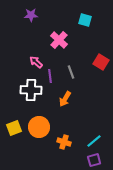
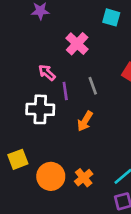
orange circle: (39, 127) -> (51, 176), moved
orange cross: (64, 142) -> (84, 178), turned 32

